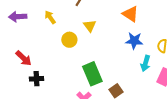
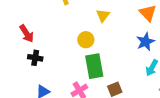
yellow circle: (69, 40) -> (86, 40), moved
blue star: (134, 41) -> (145, 42), turned 30

